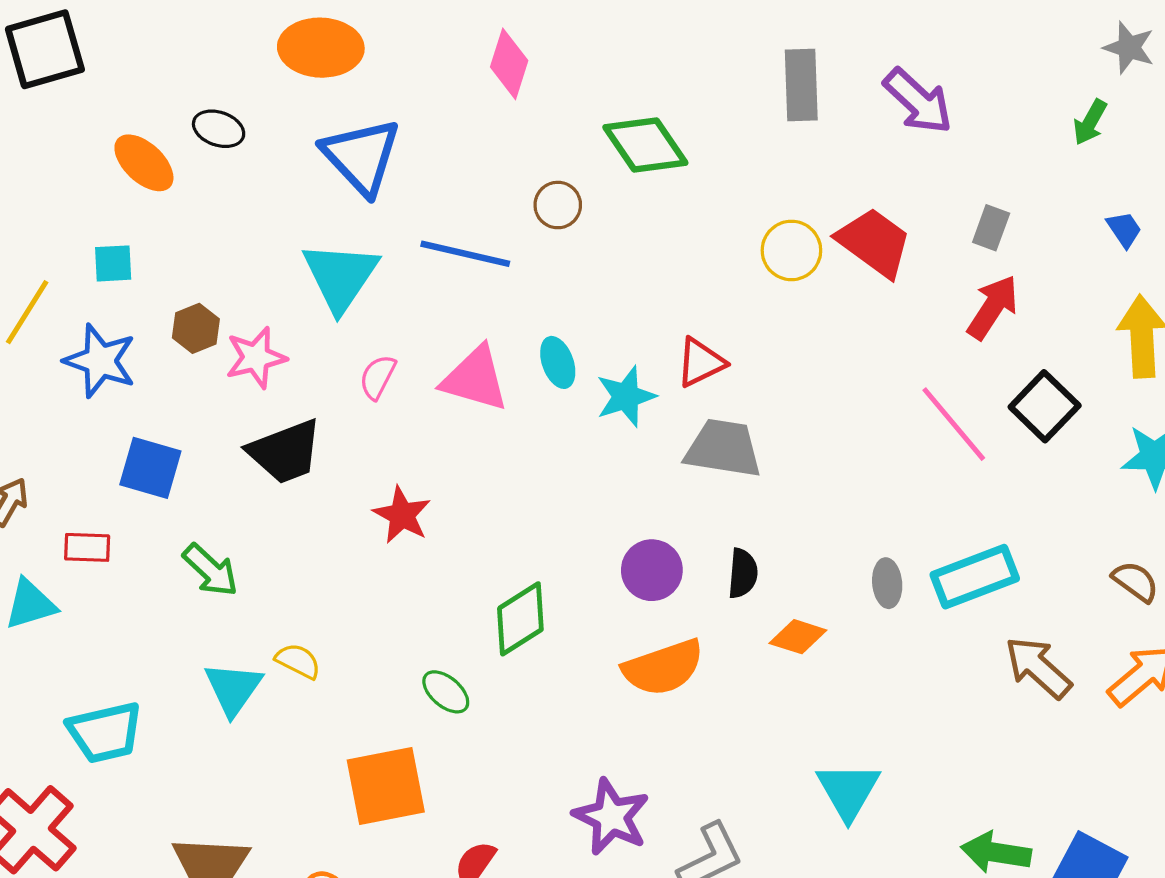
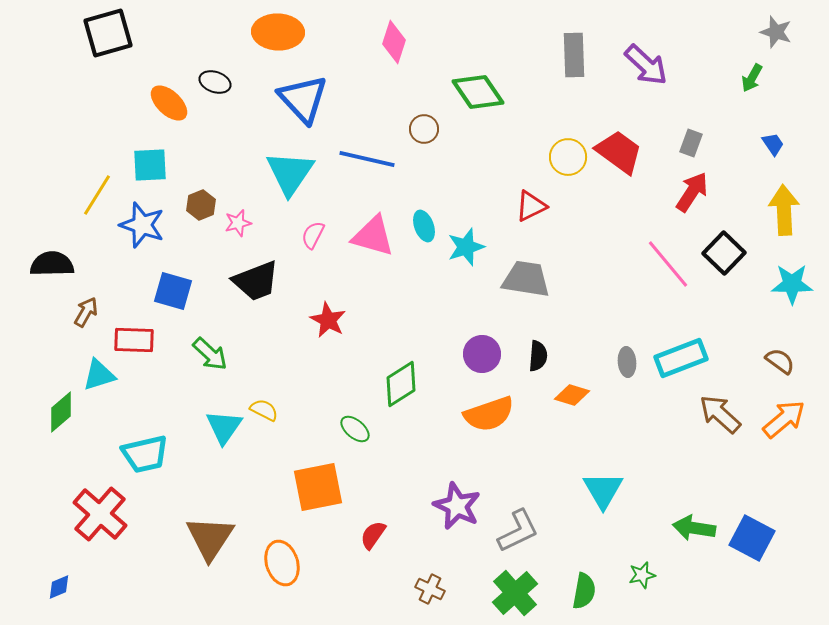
cyan square: (113, 263) -> (150, 165), size x1.4
pink star: (256, 358) -> (238, 223), size x0.7
red triangle: (701, 362) -> (531, 206), moved
red rectangle: (87, 547) -> (134, 340), size x1.4

